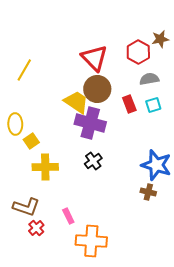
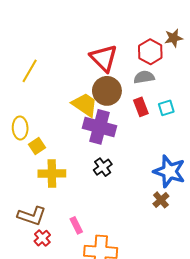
gray semicircle: (149, 79) -> (144, 77), moved
brown cross: (148, 192) -> (161, 200), turned 35

